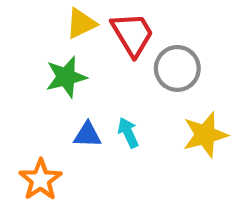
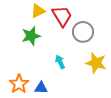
blue triangle: (87, 135) -> (41, 88), moved
yellow star: (205, 135) -> (96, 63), turned 30

